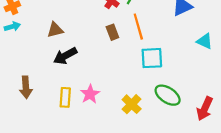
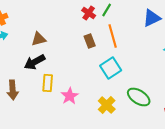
black arrow: (65, 56) -> (35, 62), moved
cyan square: (152, 58) -> (111, 68), moved, turned -30
yellow rectangle: (65, 97) -> (48, 83), moved

